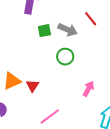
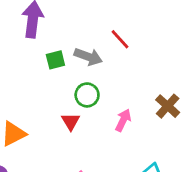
red triangle: (33, 86) -> (71, 121), moved
pink arrow: (88, 89) -> (123, 120), moved

